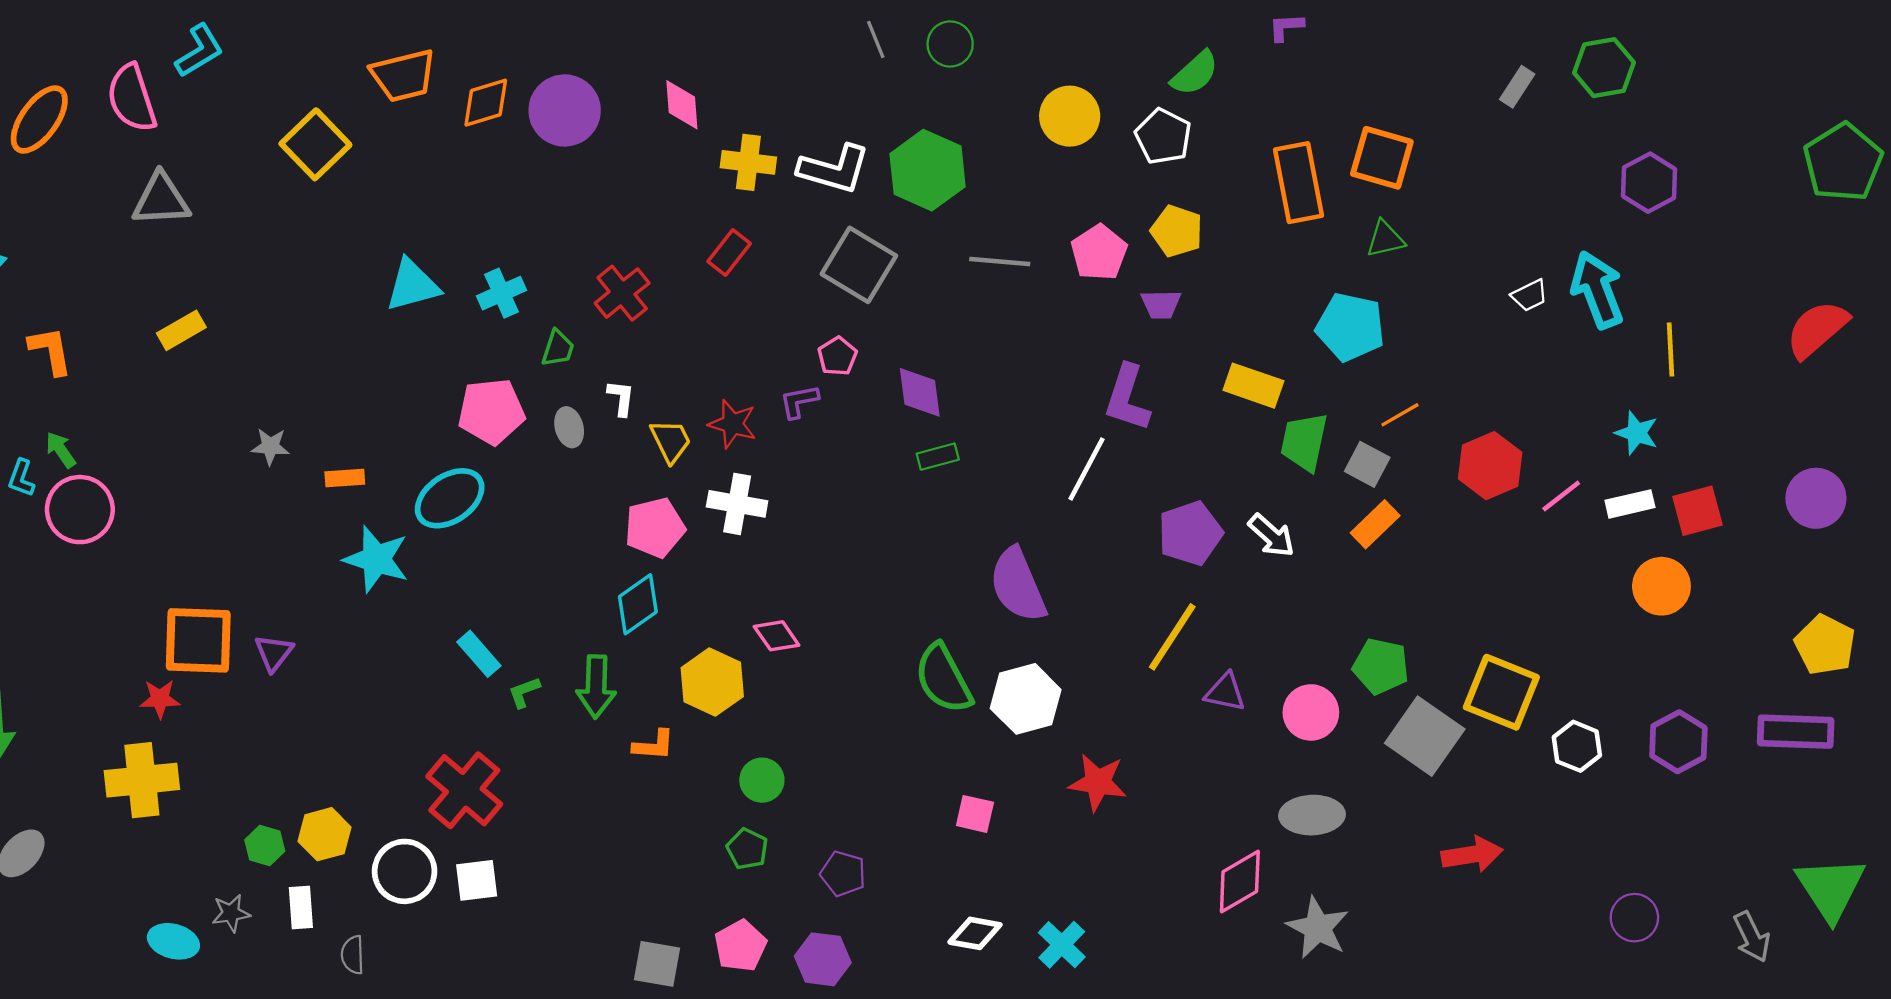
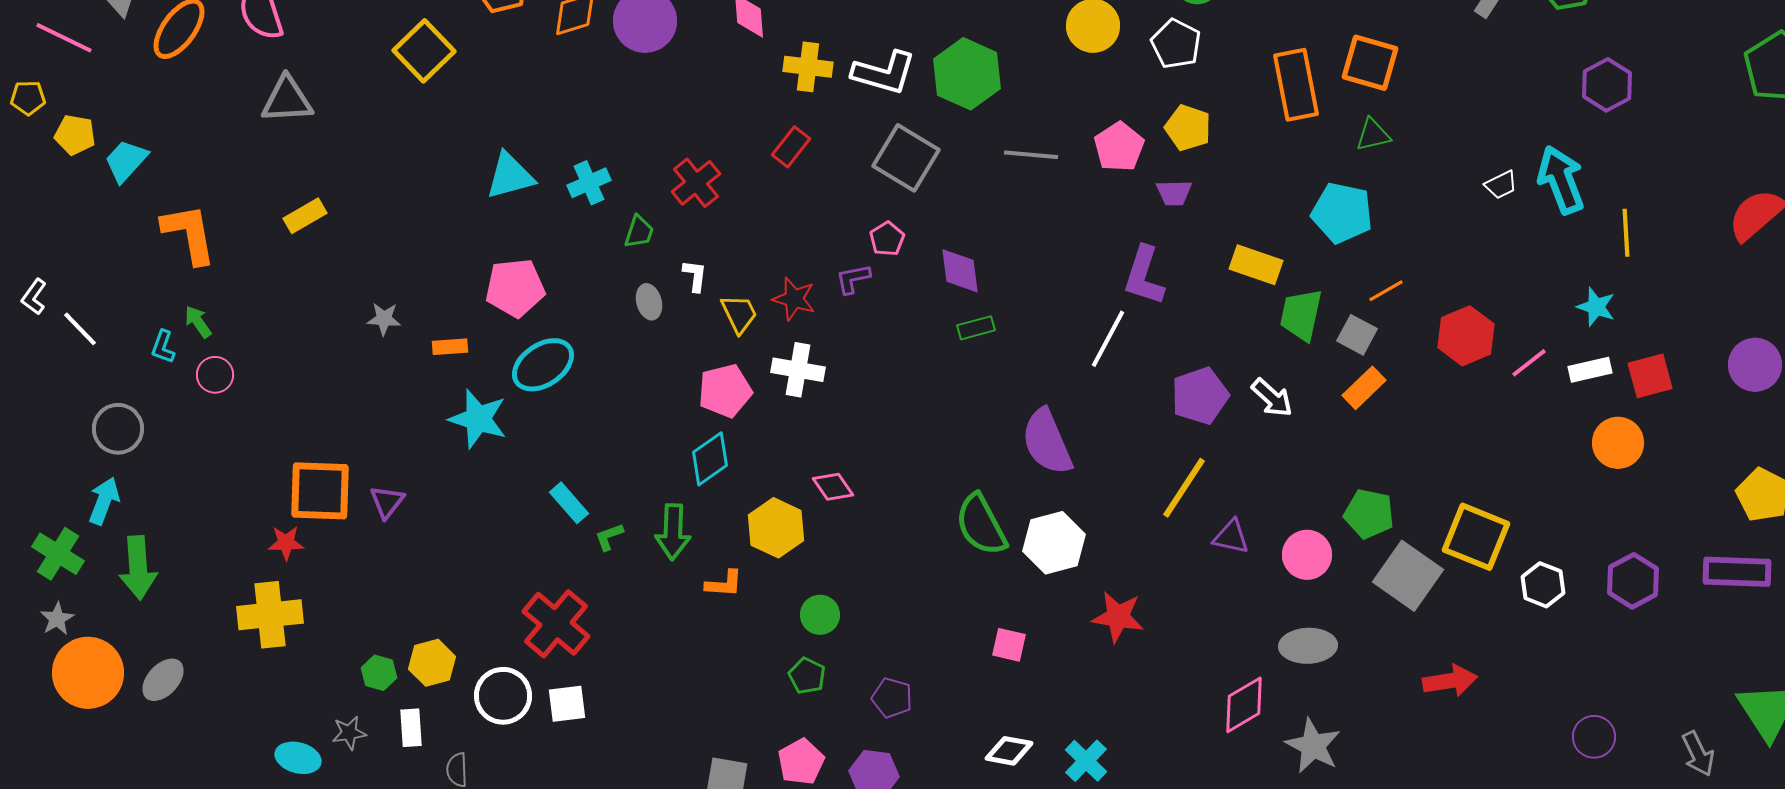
orange L-shape: (51, 351) -> (189, 234), size x1.4
pink pentagon: (491, 411) -> (515, 288), moved
pink circle: (80, 510) -> (215, 375), size x0.6

